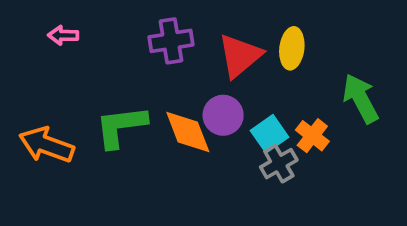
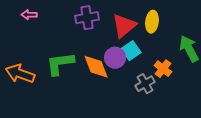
cyan square: (270, 134) -> (131, 51), moved

